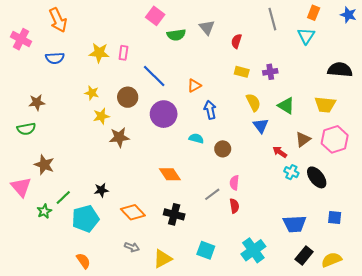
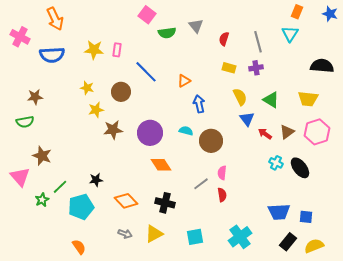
gray line: (272, 19) -> (258, 42), moved
blue semicircle: (55, 58) -> (52, 55), size x1.4
purple circle: (164, 114) -> (150, 133), moved
brown circle: (223, 149) -> (211, 141), size x1.5
red arrow: (280, 152) -> (265, 134), moved
blue square: (335, 218) -> (306, 217), moved
cyan square: (206, 250) -> (195, 237), turned -30
yellow triangle: (163, 259) -> (154, 234), moved

